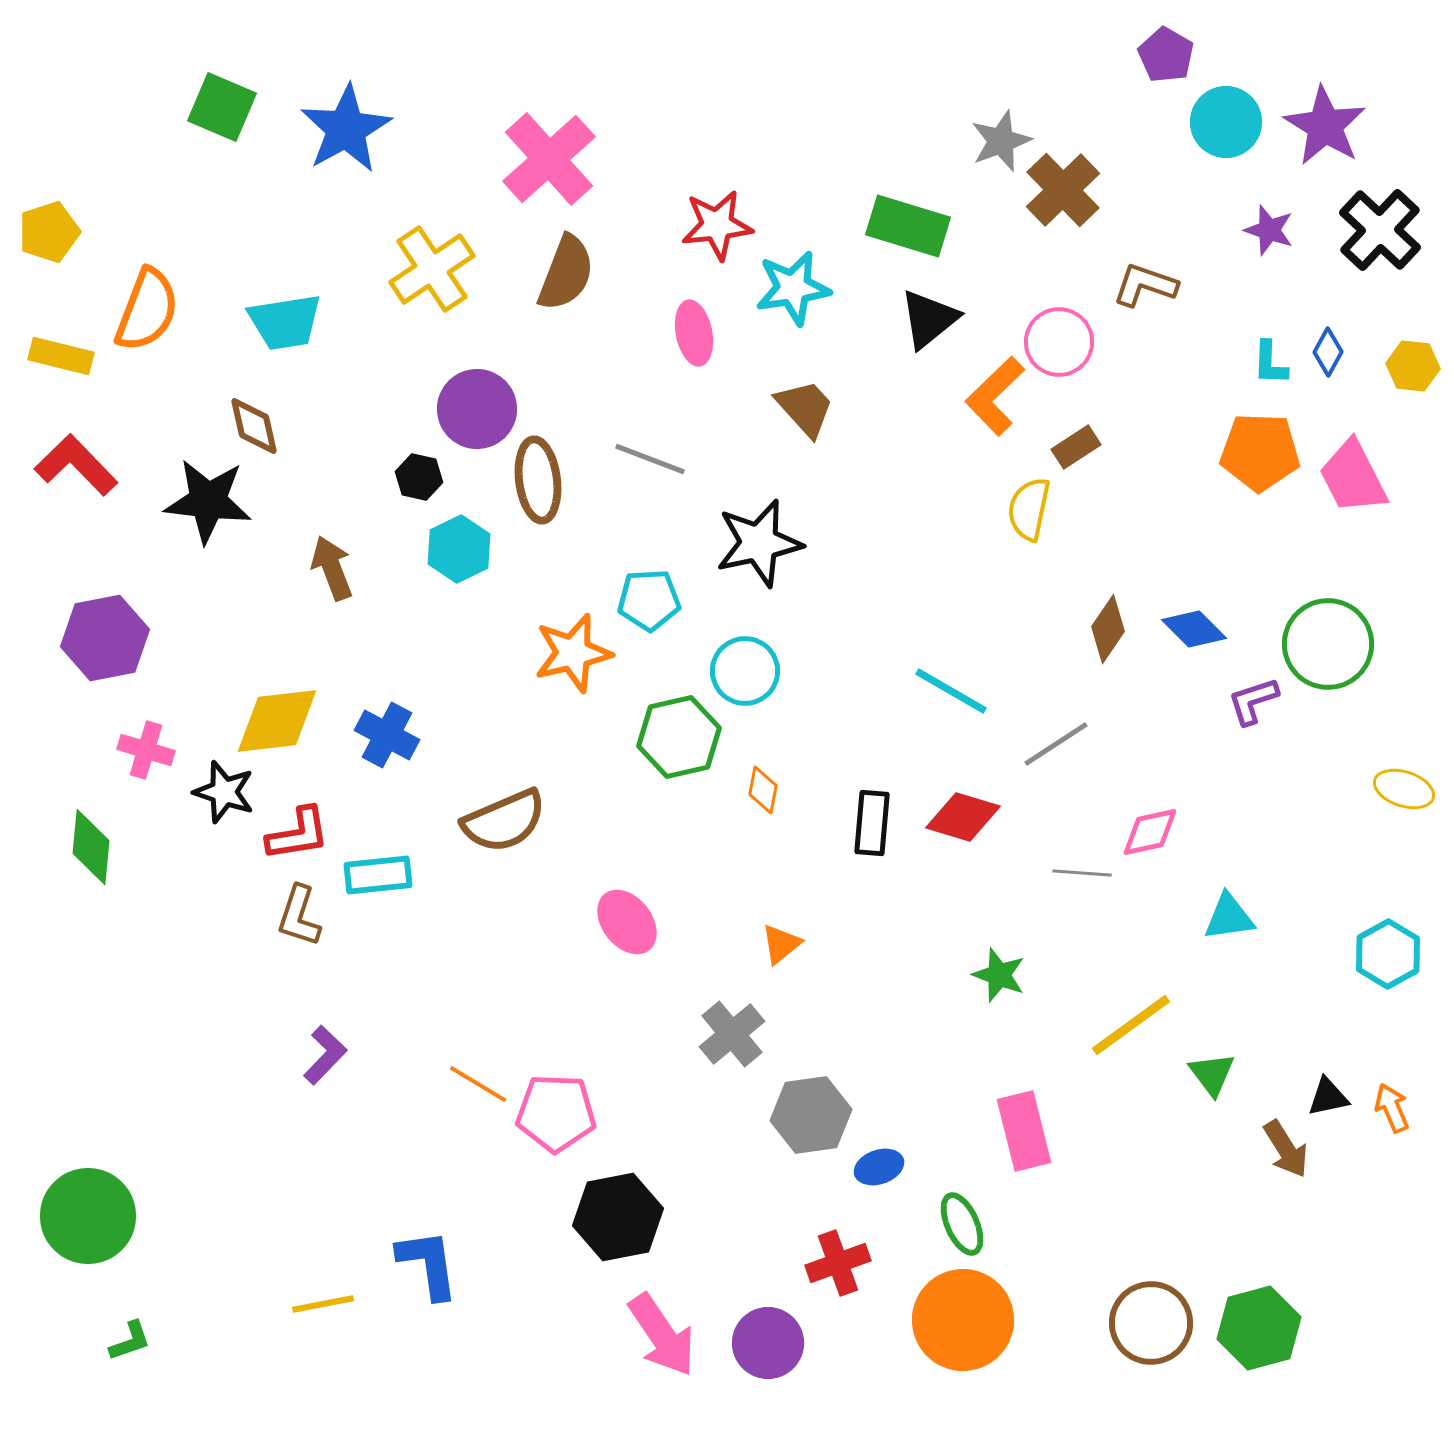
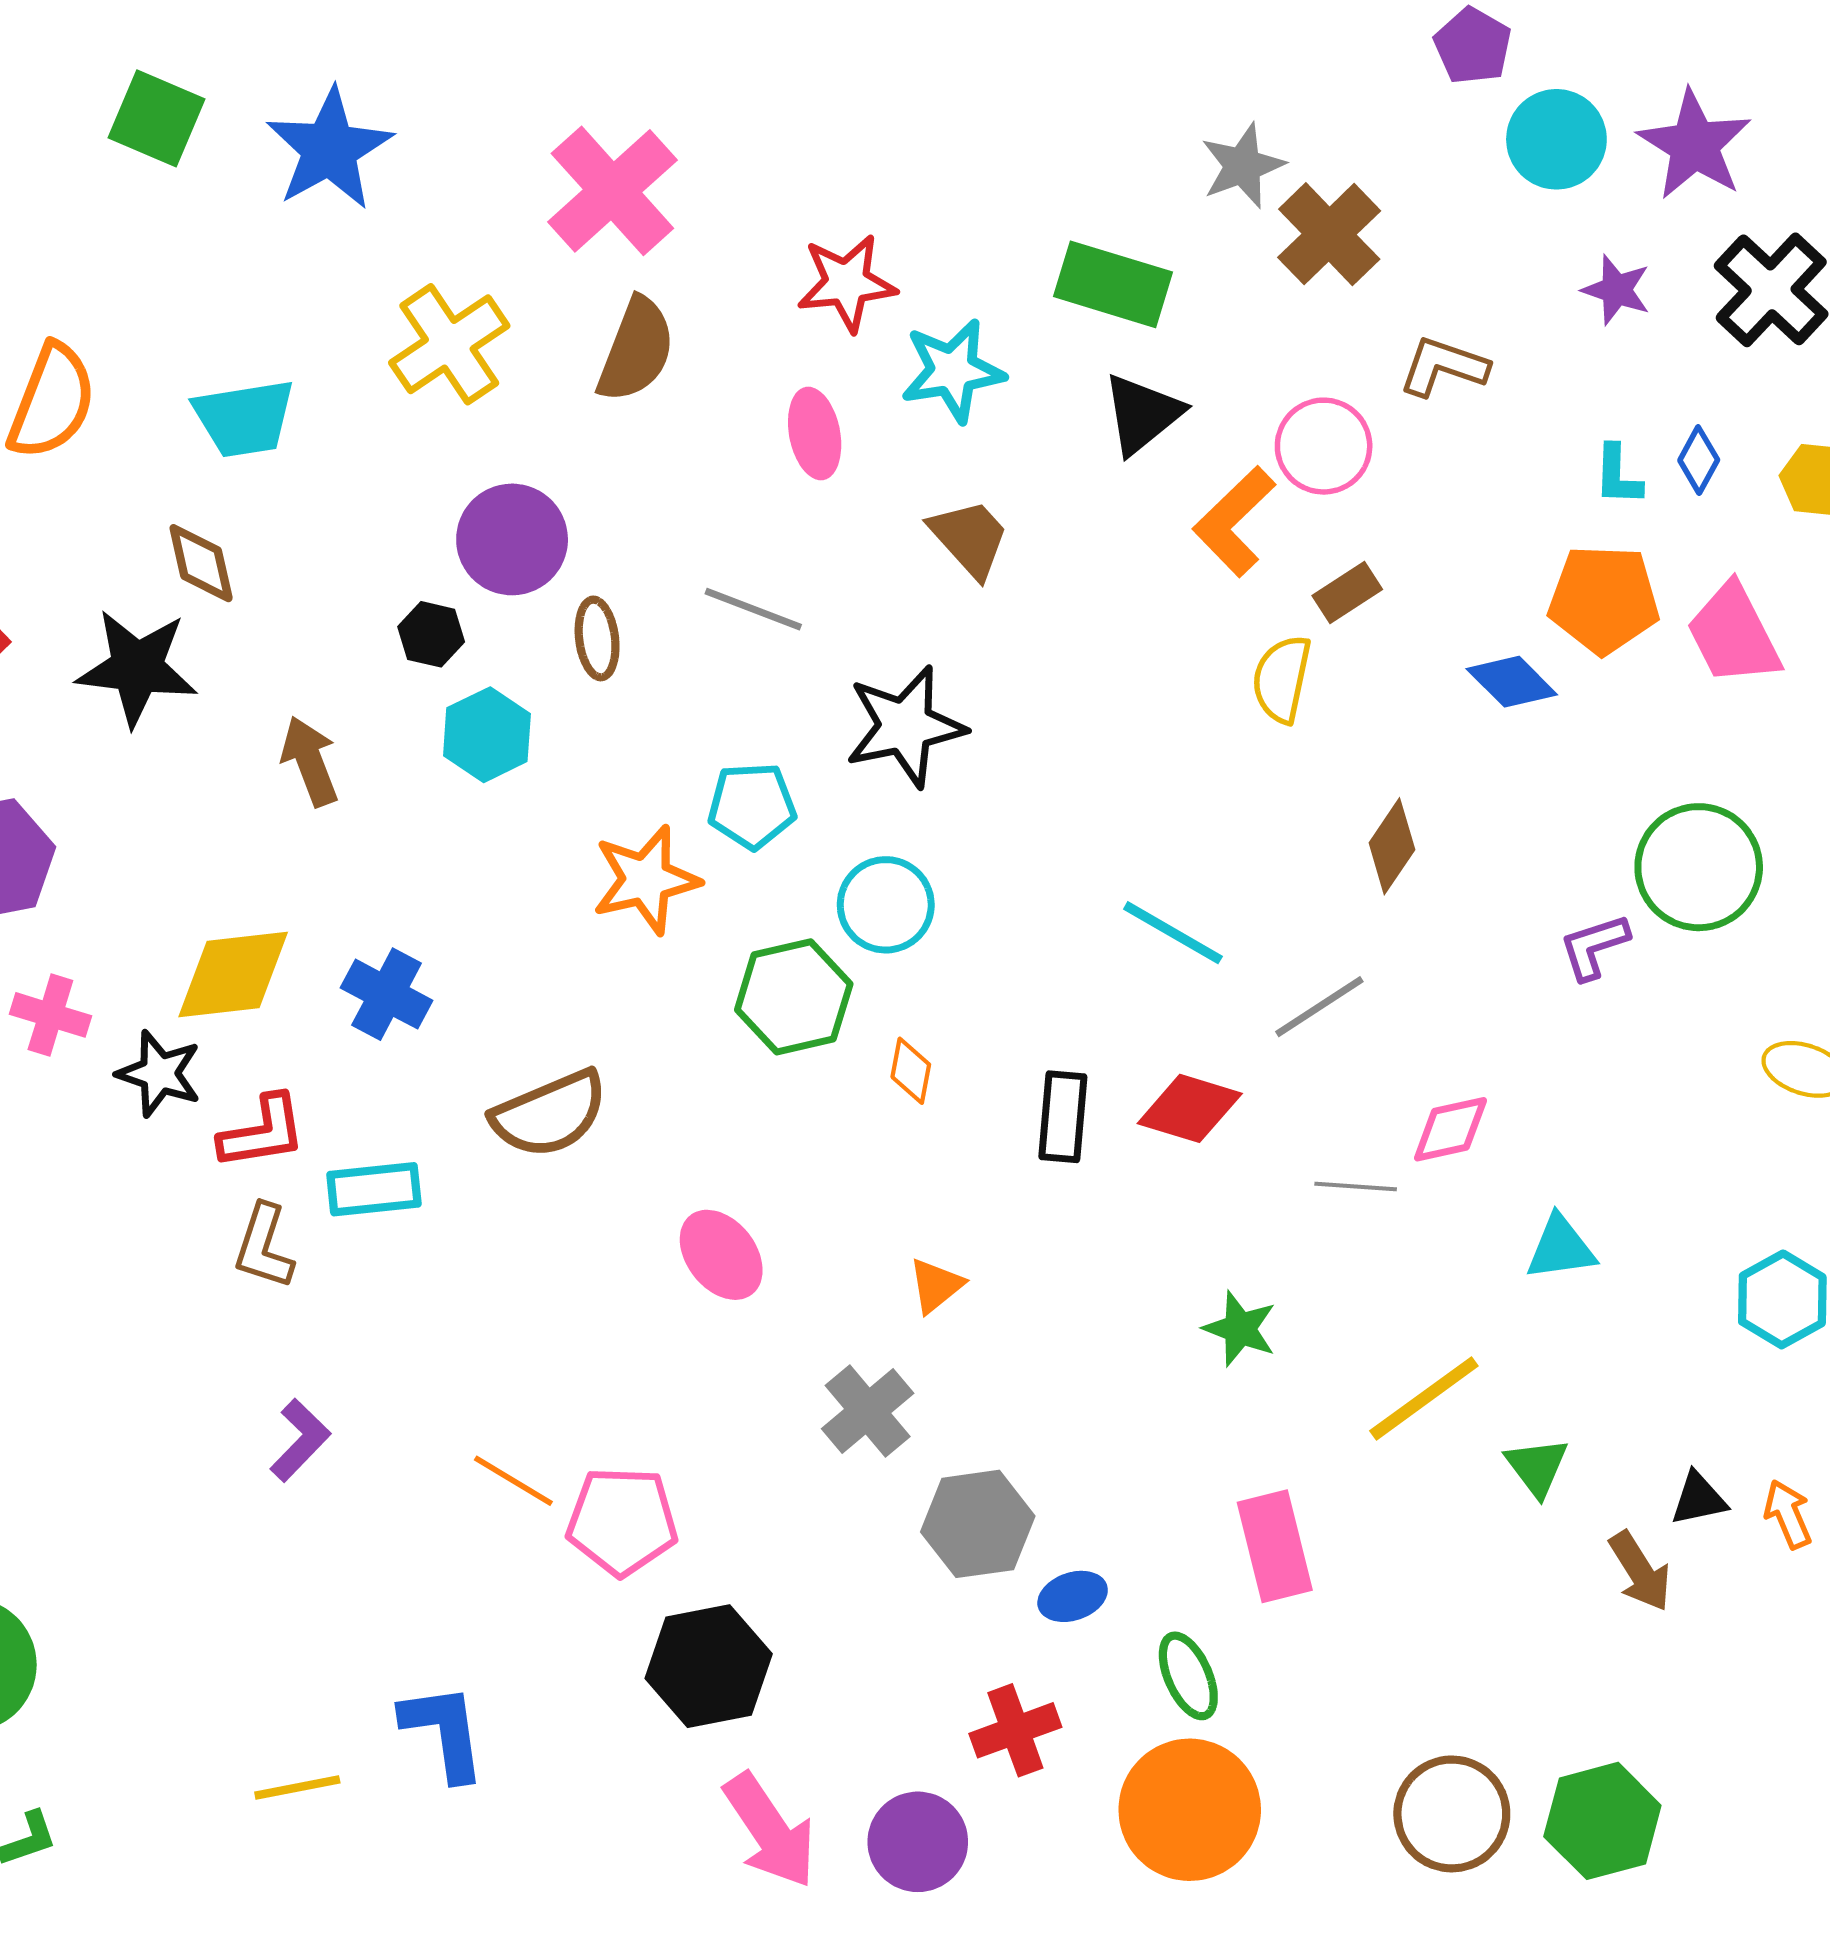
brown ellipse: (538, 480) -> (597, 638), size x0.7
blue diamond: (1194, 629) -> (1512, 682), moved

